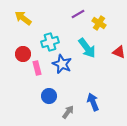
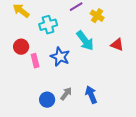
cyan cross: (50, 42) -> (48, 25), moved
blue circle: (49, 96) -> (47, 100), moved
gray arrow: (68, 112) -> (66, 94), moved

